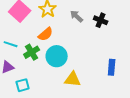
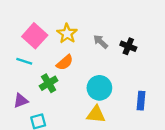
cyan line: (11, 44) -> (24, 61), moved
cyan circle: (57, 56) -> (99, 88), moved

